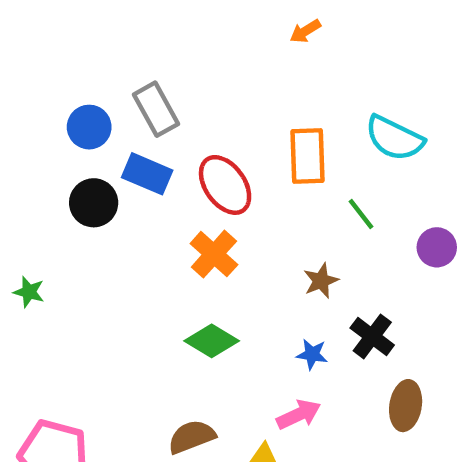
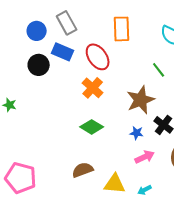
orange rectangle: (308, 156) -> (122, 29), moved
brown star: (321, 281) -> (141, 100), size x1.8
pink arrow: (299, 414) -> (145, 157), moved

